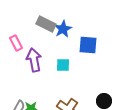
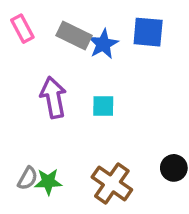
pink rectangle: (16, 43) -> (22, 29), moved
blue square: (88, 45) -> (148, 32), moved

